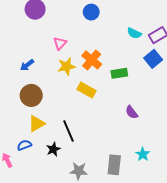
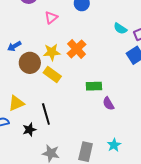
pink triangle: (60, 43) -> (51, 18), moved
green rectangle: (119, 73) -> (94, 86), moved
yellow rectangle: (87, 90) -> (52, 74), moved
brown circle: (31, 95) -> (30, 63), moved

